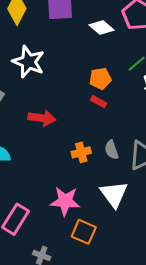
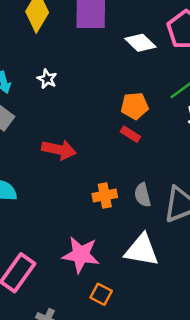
white star: (28, 62) -> (47, 79), size x0.5
white triangle: (114, 194) -> (142, 250), turned -48
orange square: (84, 232) -> (101, 294), size x0.7

